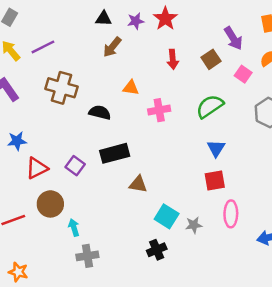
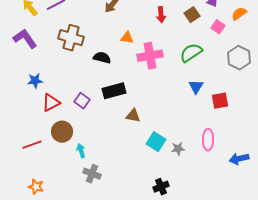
pink cross: (159, 110) -> (150, 56), size x1.4
red square: (215, 180) -> (220, 101), moved
black cross: (157, 250) -> (161, 187), moved
gray cross: (87, 256) -> (92, 174), turned 30

